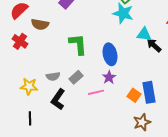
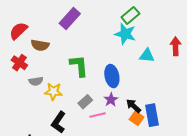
black arrow: (154, 45) -> (133, 106), moved
gray semicircle: (53, 76) -> (36, 81), moved
gray rectangle: (76, 77) -> (85, 102), moved
yellow star: (29, 86) -> (53, 91), moved

